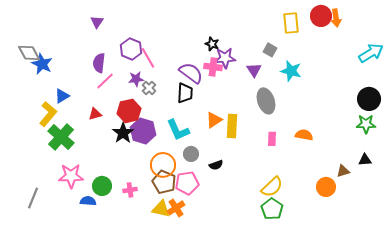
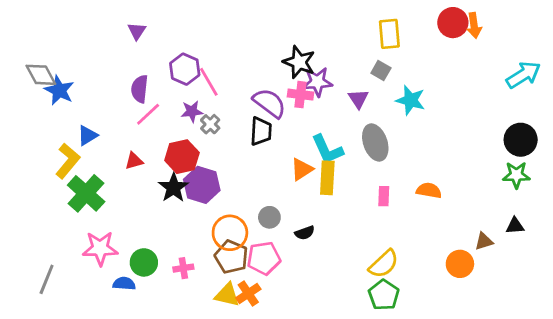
yellow rectangle: (291, 23) -> (389, 34), moved
black star: (212, 44) -> (299, 62), size x1.6
cyan L-shape: (178, 130) -> (327, 150), moved

